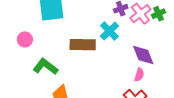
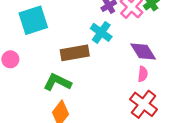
green L-shape: (45, 67) -> (57, 82), moved

